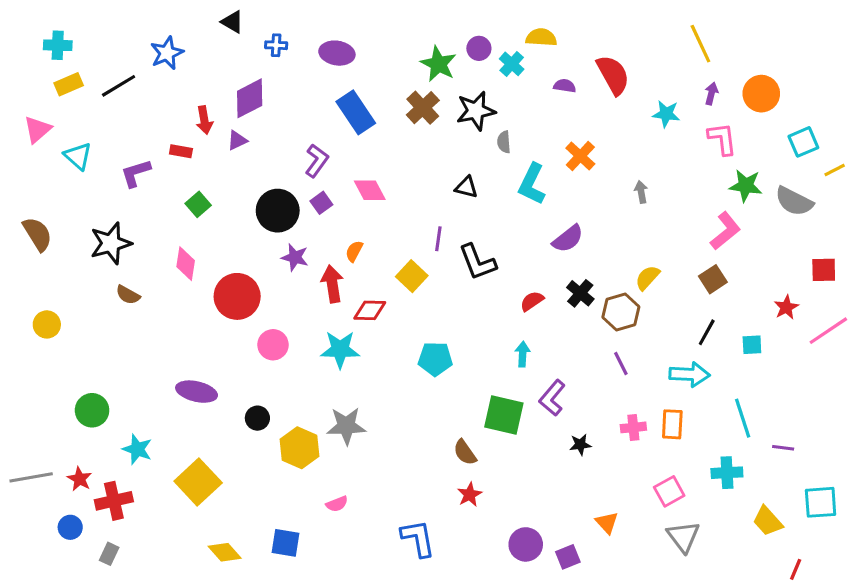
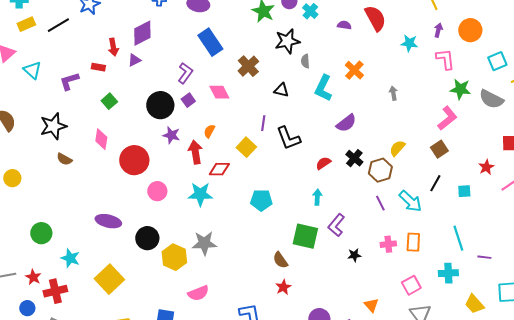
brown cross: (423, 108) -> (248, 66), moved
cyan arrow: (690, 374) -> (410, 201), moved, turned 40
black circle: (257, 418) -> (147, 238), size x1.5
pink semicircle: (337, 504) -> (198, 293), size x1.5

